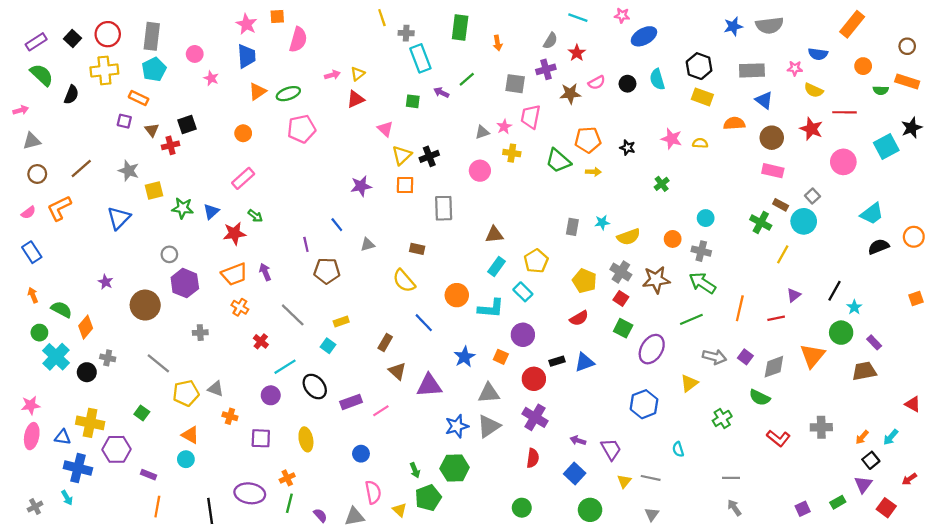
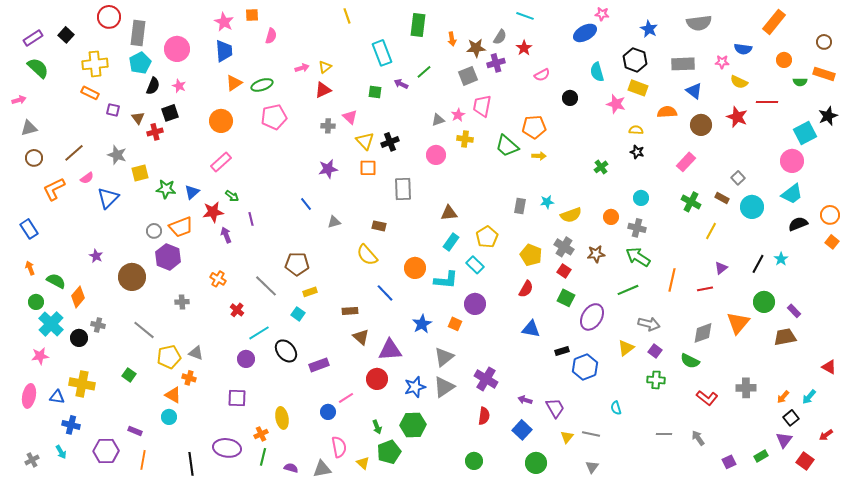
pink star: (622, 15) -> (602, 14), moved
blue star: (733, 26) -> (649, 29), moved, turned -30
gray cross: (406, 33) -> (328, 126), moved
red circle: (108, 34) -> (109, 17), moved
pink semicircle: (298, 40) -> (271, 36), size x0.7
pink circle: (195, 54) -> (177, 49), size x1.6
pink star: (211, 78) -> (179, 86), moved
gray square: (515, 84) -> (468, 76), turned -30
black circle: (627, 84) -> (570, 98), moved
brown star: (570, 94) -> (476, 48), moved
black semicircle: (71, 95) -> (153, 86), moved
orange rectangle: (139, 98) -> (90, 93), moved
orange circle: (243, 133) -> (221, 121), size x1.5
pink star: (672, 139) -> (616, 104), moved
black star: (627, 148) -> (637, 152), moved
yellow triangle: (402, 155) -> (365, 141), turned -30
pink circle: (843, 162) -> (792, 161), moved
pink rectangle: (773, 171) -> (686, 162), moved, turned -60
brown rectangle: (781, 205) -> (722, 198), moved
pink semicircle: (28, 213) -> (87, 178), moved
cyan circle: (804, 221) -> (752, 207), moved
purple line: (306, 244) -> (251, 219), moved
brown pentagon: (327, 271) -> (297, 264), moved
purple arrow: (265, 272) -> (226, 235), moved
orange trapezoid: (234, 274) -> (181, 227), moved
brown star: (656, 280) -> (596, 254), size x0.7
orange square: (916, 298) -> (832, 242), moved, turned -32
cyan star: (854, 307) -> (781, 259), moved
red semicircle: (579, 318) -> (526, 289), turned -30
brown rectangle: (385, 342) -> (350, 311), turned 56
purple square: (745, 357) -> (655, 351), moved
black rectangle: (557, 361) -> (562, 351), moved
blue triangle: (585, 362) -> (531, 329), turned 30
red circle: (534, 379) -> (377, 379), moved
gray triangle: (489, 393) -> (444, 357), turned -35
pink star: (31, 405) -> (40, 356), moved
pink line: (381, 411) -> (346, 398), moved
orange cross: (230, 416) -> (189, 378), moved
green cross: (722, 418) -> (656, 380), turned 36
yellow ellipse: (306, 439) -> (282, 418), moved
purple hexagon: (117, 449) -> (106, 451), moved
blue cross: (78, 468) -> (71, 425), size x0.7
gray arrow: (734, 508) -> (698, 438), moved
purple semicircle: (320, 515) -> (291, 468), turned -32

